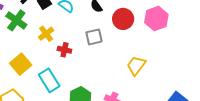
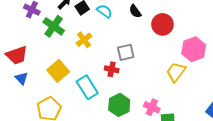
pink hexagon: (156, 19) -> (194, 49), moved
gray square: (94, 37) -> (126, 52), moved
red cross: (64, 50) -> (112, 69), moved

